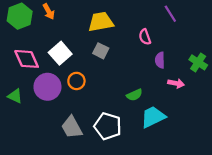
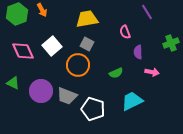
green cross: (198, 62) -> (171, 43), moved, turned 35
orange circle: (76, 81) -> (78, 65), moved, size x1.5
purple circle: (47, 87) -> (41, 91), moved
green semicircle: (134, 95) -> (116, 73), moved
gray trapezoid: (72, 127) -> (67, 96), moved, turned -40

